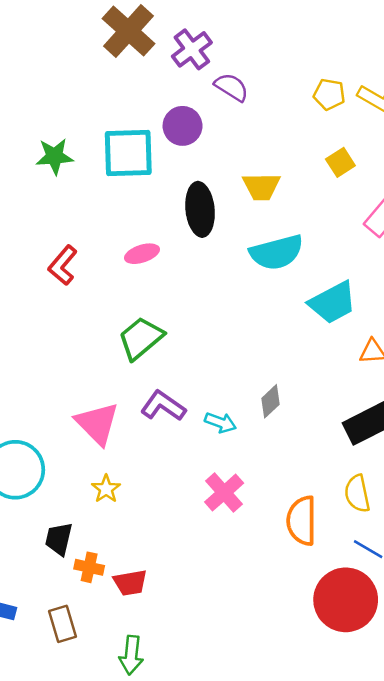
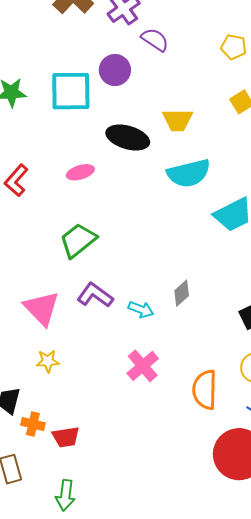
black ellipse: (200, 209) -> (128, 138), turned -69
yellow star: (106, 489) -> (48, 361), turned 30

